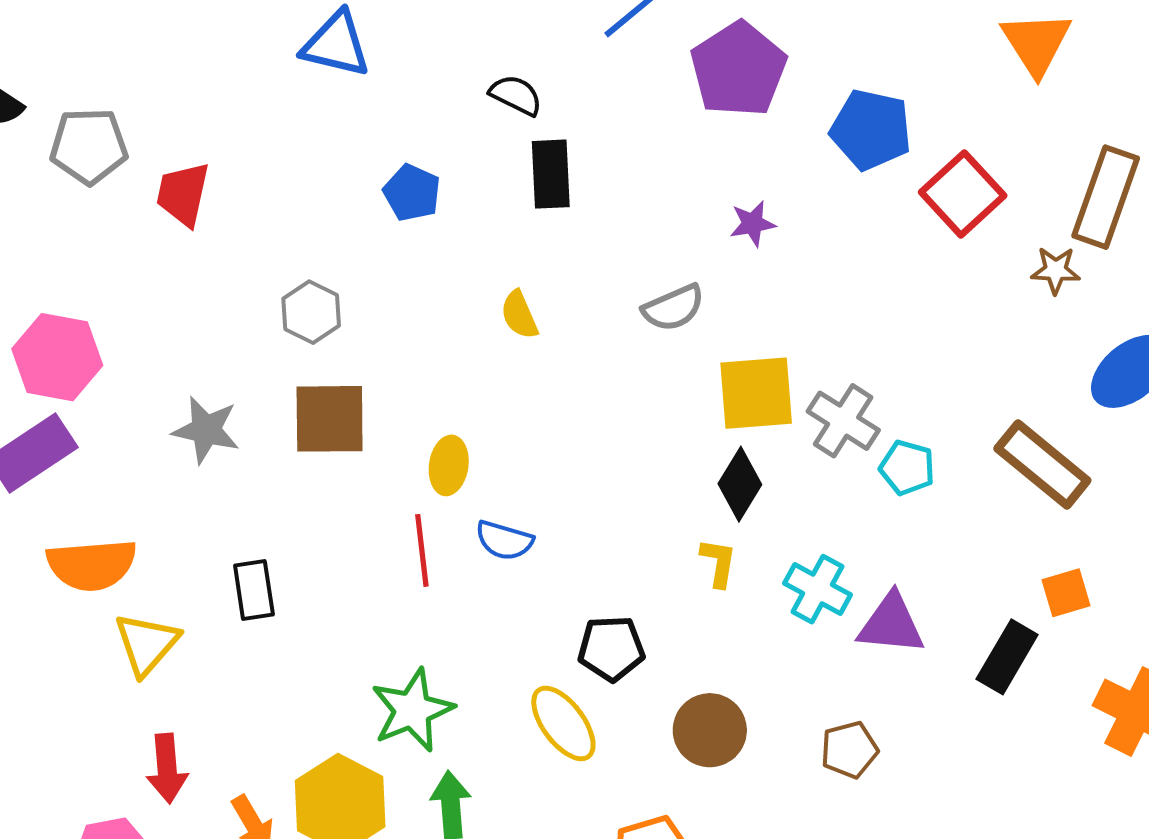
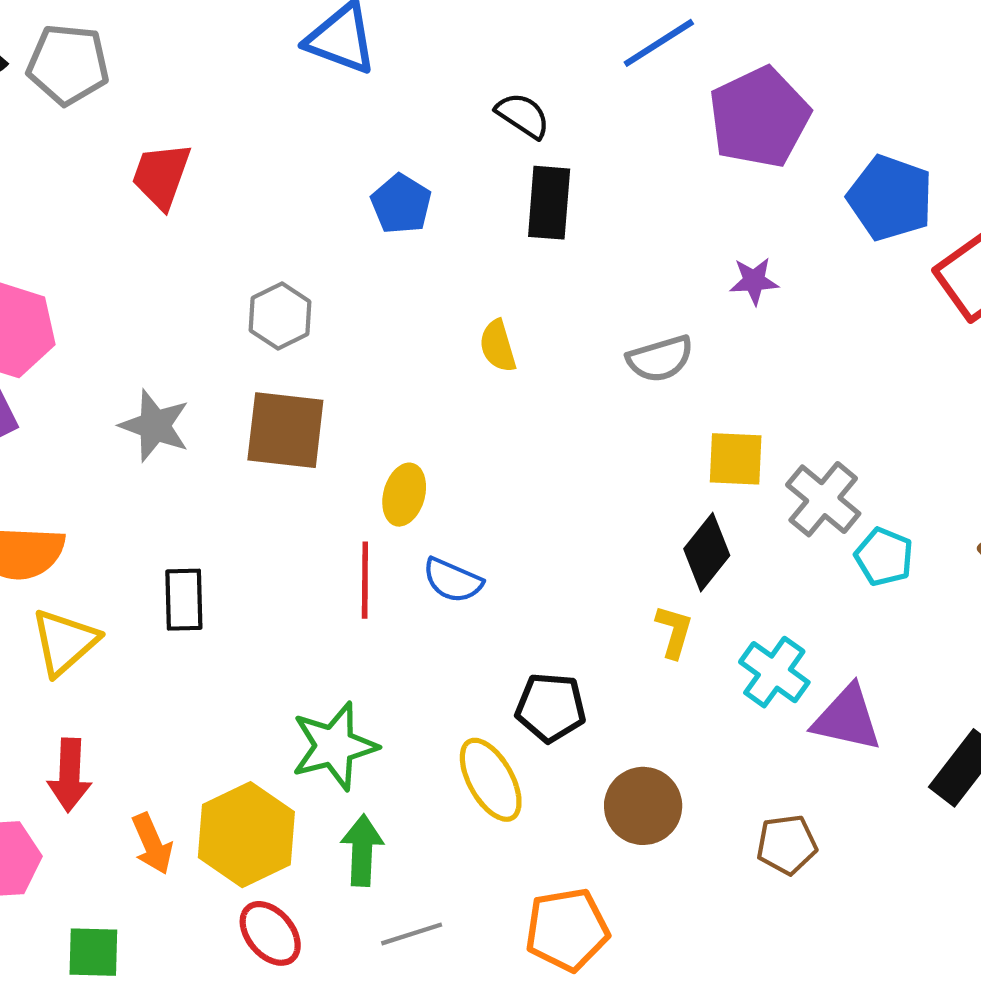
gray pentagon: (89, 146) -> (68, 64), moved
yellow square: (756, 393) -> (736, 459), size x0.7

